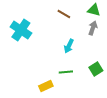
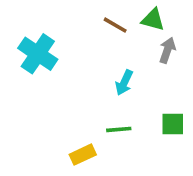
green triangle: (94, 10) -> (153, 20), moved
green square: (96, 69) -> (173, 124), turned 32

